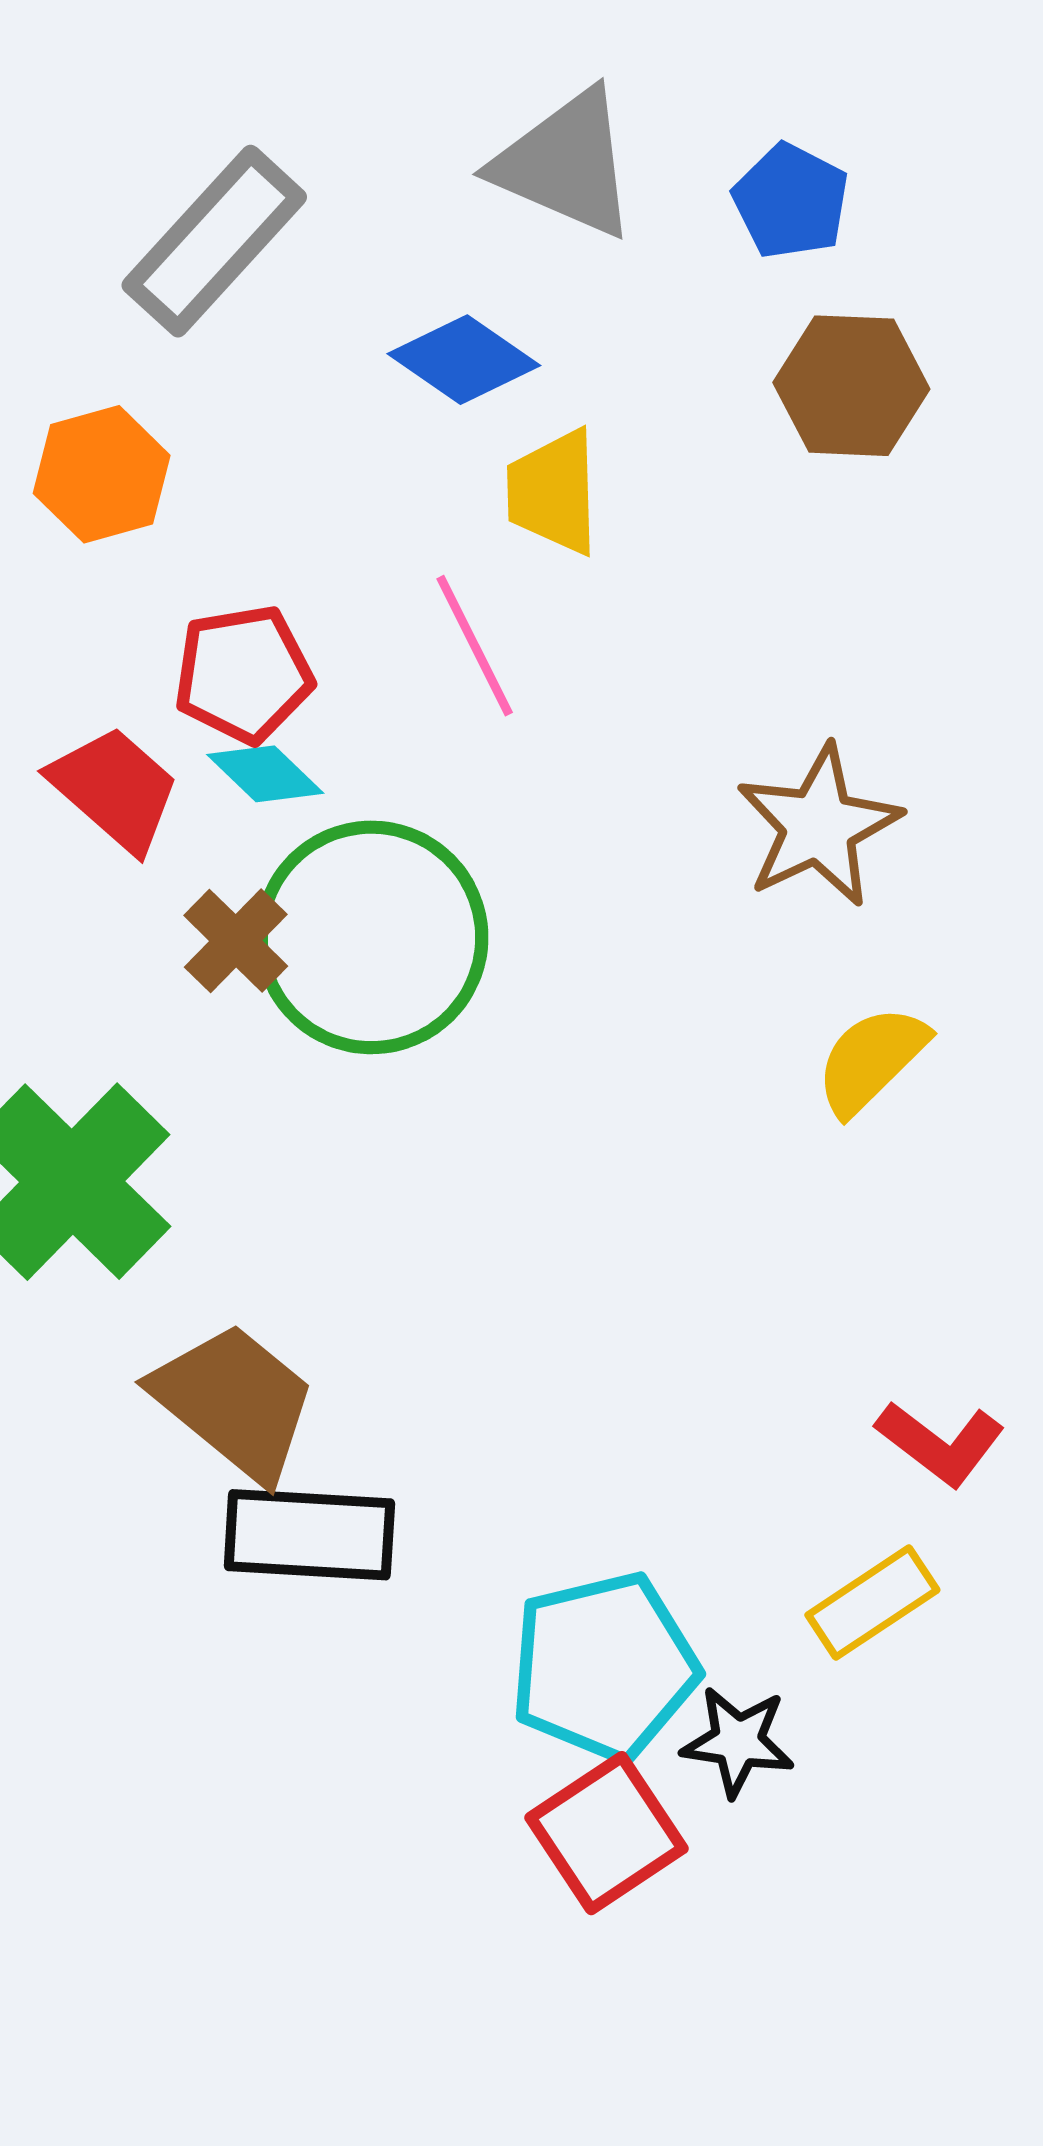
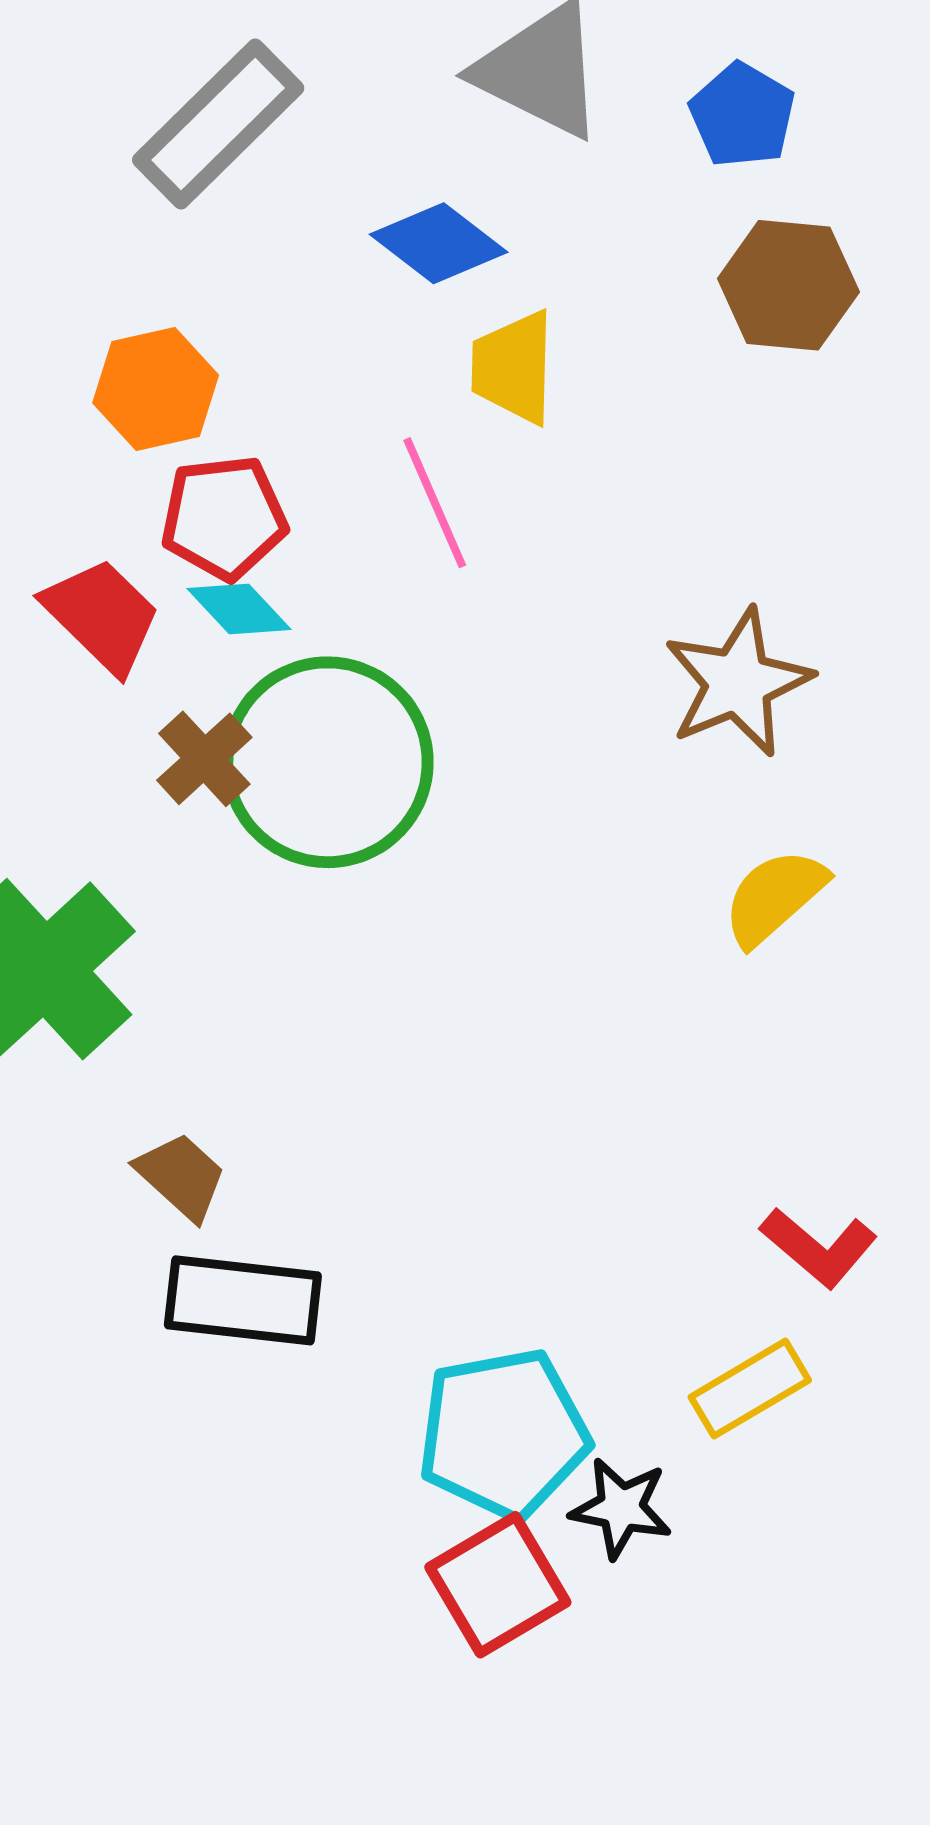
orange hexagon: (102, 474) -> (156, 389), moved
brown trapezoid: (234, 1402) -> (181, 1176), size x0.6

